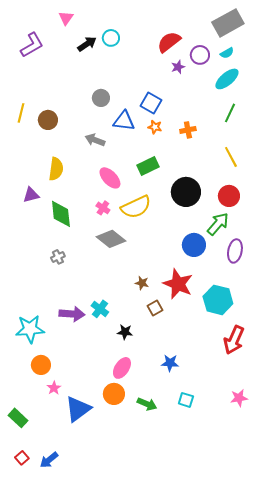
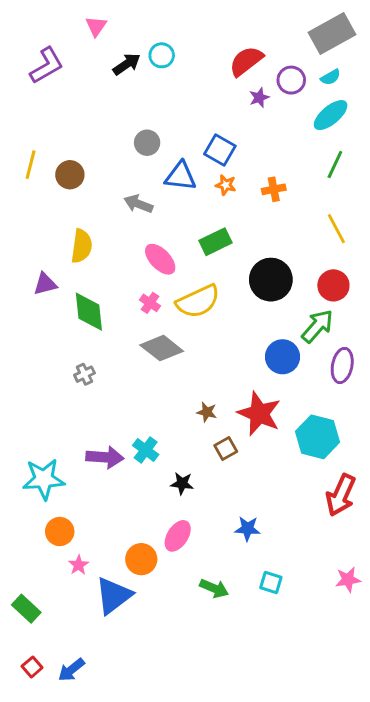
orange circle: (114, 394) -> (141, 559), moved

